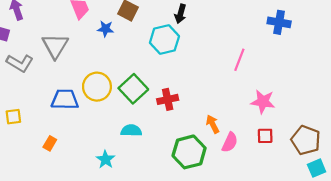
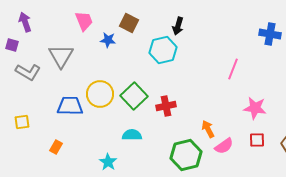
pink semicircle: (230, 142) -> (224, 146), turned 30

